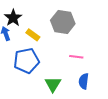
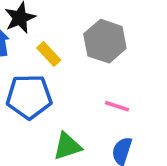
green triangle: (53, 84) -> (67, 146), turned 30

